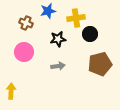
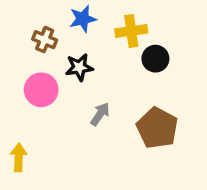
black star: (58, 39) -> (79, 67), moved
brown pentagon: (100, 64) -> (157, 128), moved, turned -30
gray arrow: (58, 66) -> (100, 114), turned -48

